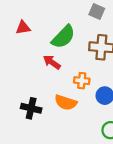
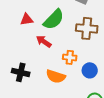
red triangle: (23, 28) -> (27, 19), moved
black cross: (31, 108) -> (21, 72), moved

